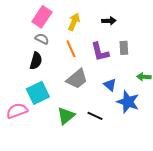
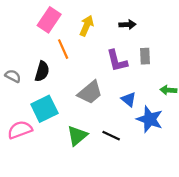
gray semicircle: (42, 39) -> (13, 76), moved
orange line: (71, 49) -> (63, 49), moved

